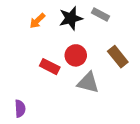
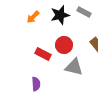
purple semicircle: (20, 109) -> (36, 84), moved

